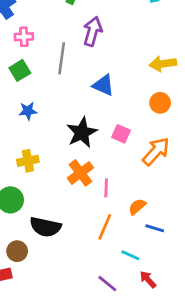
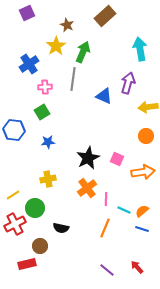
purple arrow: (93, 31) -> (128, 83), moved
gray line: (62, 58) -> (73, 79), moved
blue triangle: (103, 85) -> (104, 96), moved
orange arrow: (156, 151) -> (143, 172), turned 40
orange semicircle: (137, 207) -> (142, 211), moved
black semicircle: (45, 227) -> (61, 228), size x0.7
cyan line: (130, 255) -> (124, 210), moved

